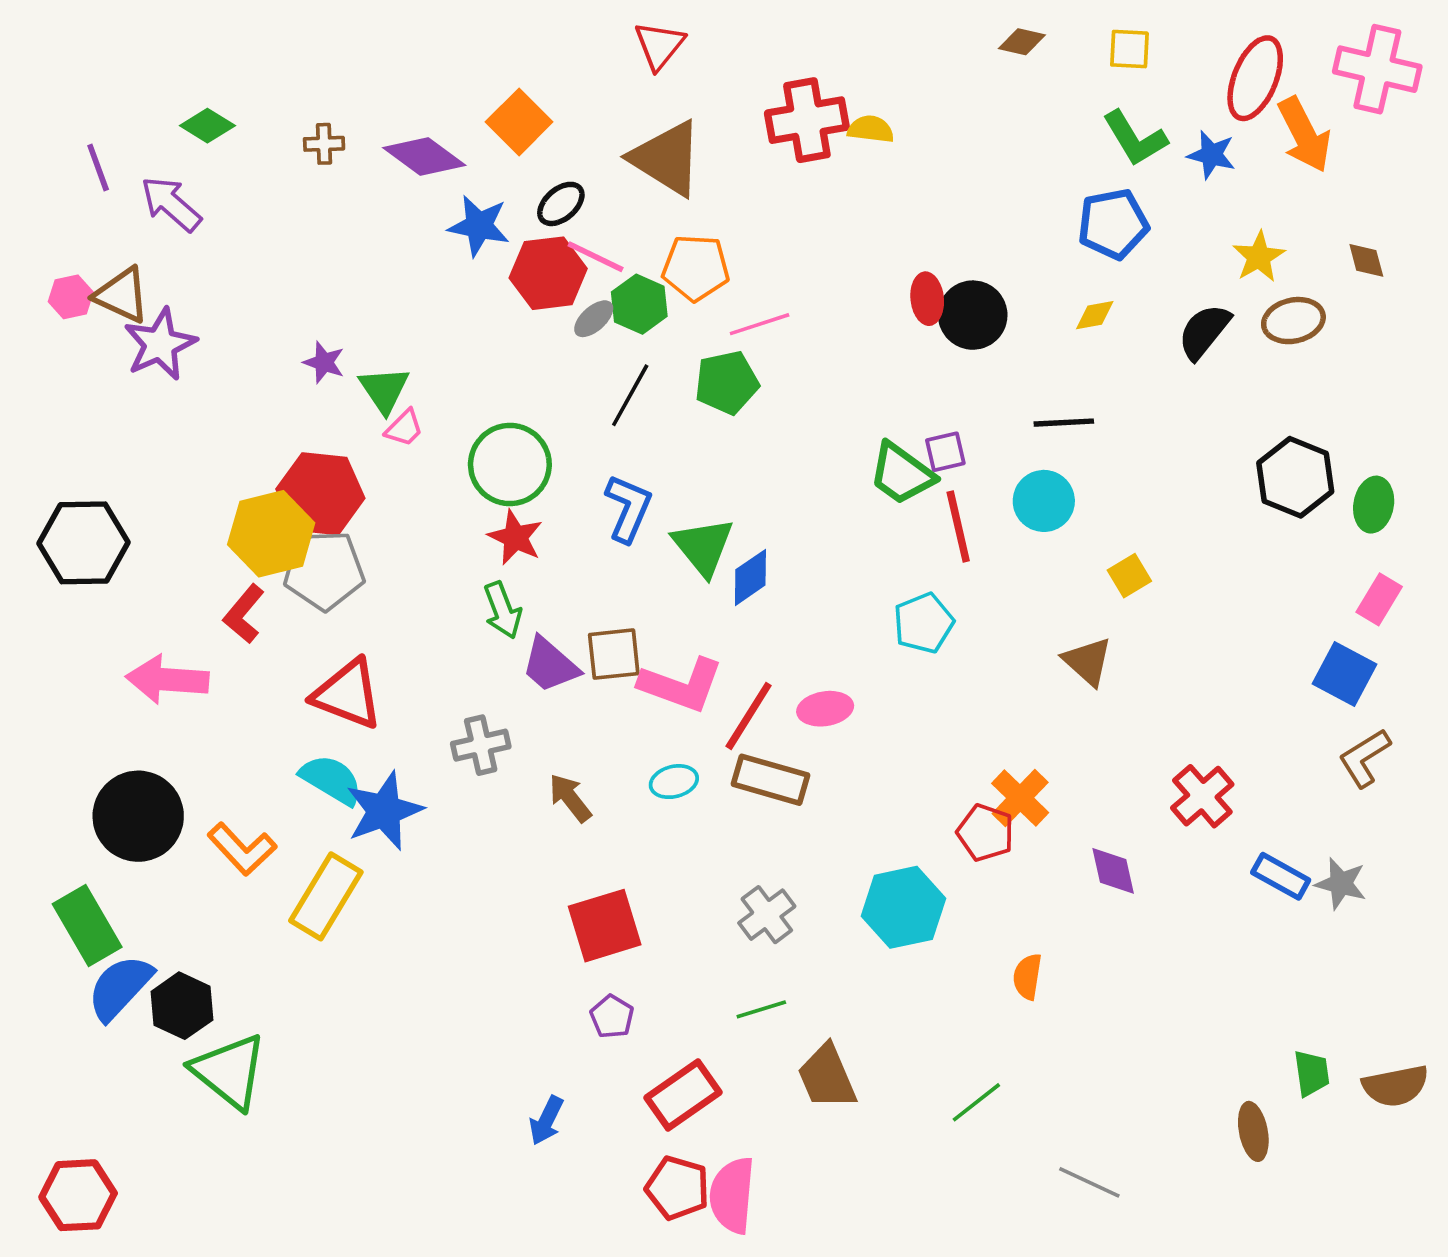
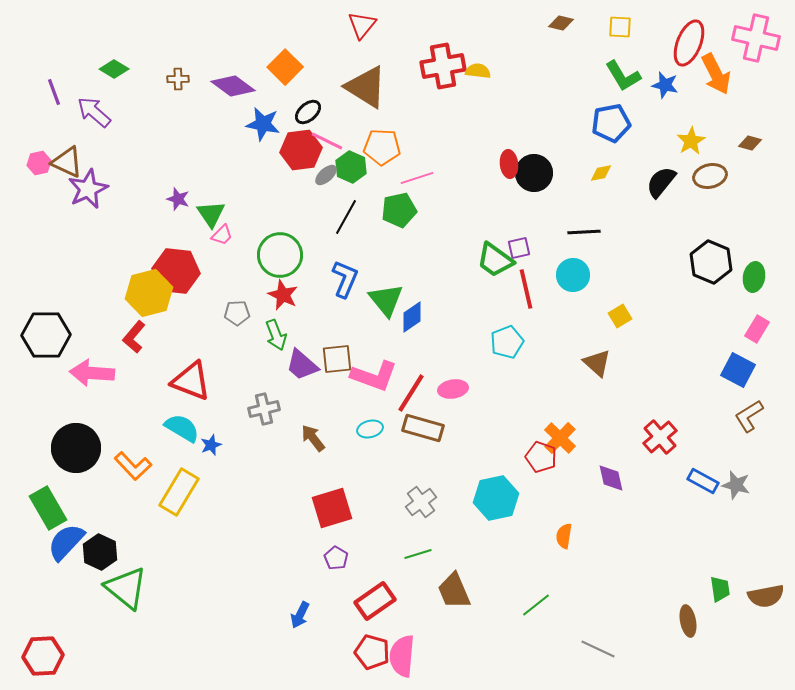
brown diamond: (1366, 260) -> (750, 143), turned -60
black hexagon: (83, 543) -> (46, 335), moved
gray pentagon: (324, 570) -> (237, 313), moved, size x0.6
blue star: (384, 811) -> (211, 445), size x0.5

